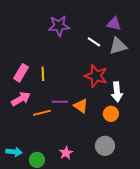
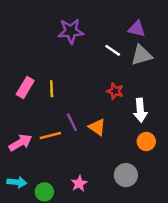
red star: (96, 76) -> (115, 91), size x0.6
pink arrow: (21, 99) -> (20, 143), moved
purple line: (60, 102) -> (72, 122), turned 63
orange circle: (111, 114) -> (146, 141), moved

